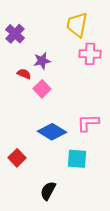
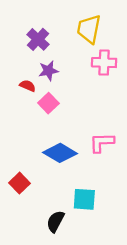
purple cross: (15, 34) -> (38, 39), moved
cyan square: (77, 159) -> (84, 199), moved

